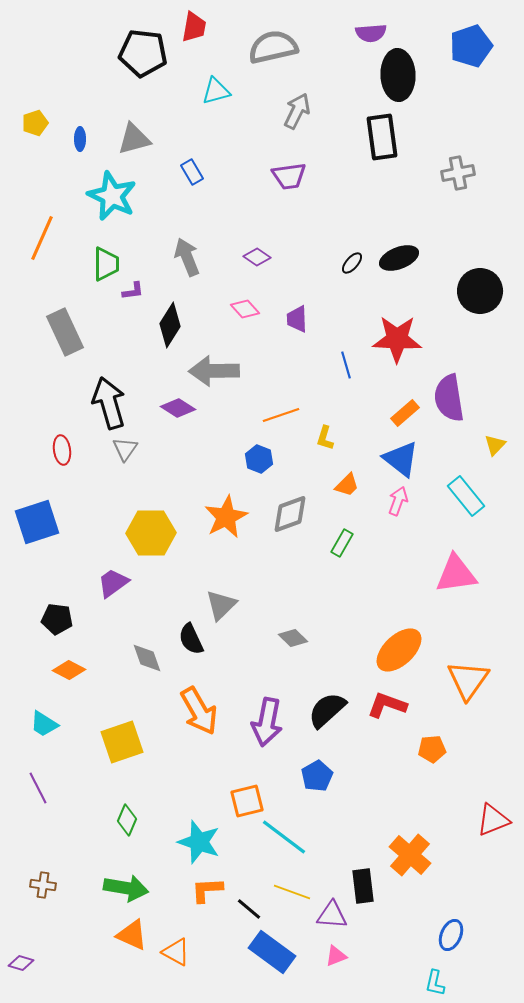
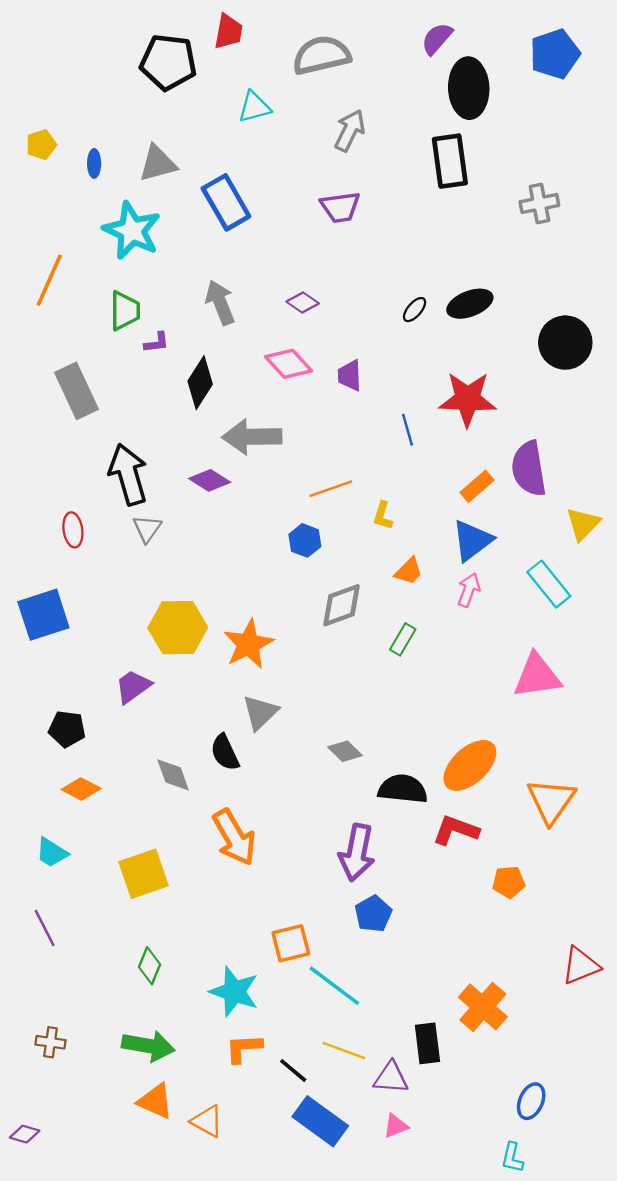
purple semicircle: (371, 33) -> (437, 39), turned 136
blue rectangle: (192, 172) -> (226, 202), size x1.8
pink diamond: (245, 309) -> (288, 364), size x1.4
yellow triangle: (495, 445) -> (583, 524), size x1.4
blue triangle: (401, 459) -> (472, 540), turned 45
orange star: (226, 517) -> (248, 644), moved
black semicircle: (327, 710) -> (403, 789), moved, turned 48
purple arrow: (267, 722) -> (357, 853), moved

